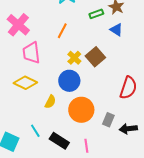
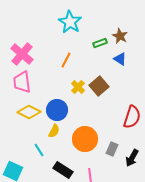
pink trapezoid: (31, 53) -> (22, 82), moved
blue circle: (69, 81) -> (57, 110), moved
black arrow: (128, 129) -> (132, 158), turned -54
cyan line: (35, 131) -> (39, 150), moved

